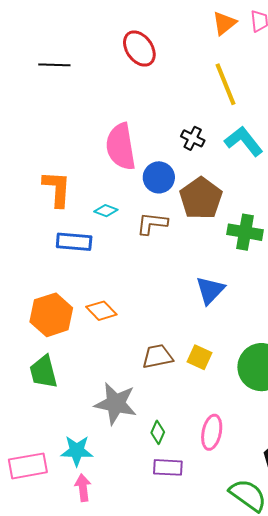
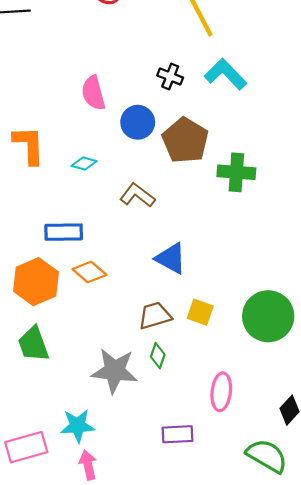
pink semicircle: (121, 147) -> (93, 93), size x0.7
brown L-shape: (152, 223) -> (137, 195), moved, turned 36
blue rectangle: (74, 242) -> (64, 232), moved
blue triangle: (210, 290) -> (171, 258), moved, turned -40
green diamond: (158, 432) -> (158, 356), moved

